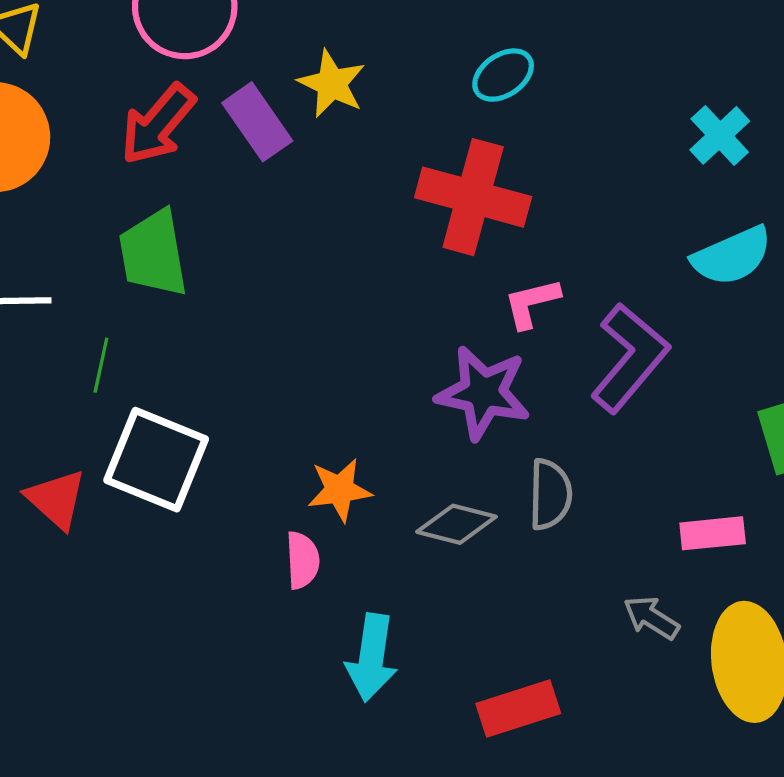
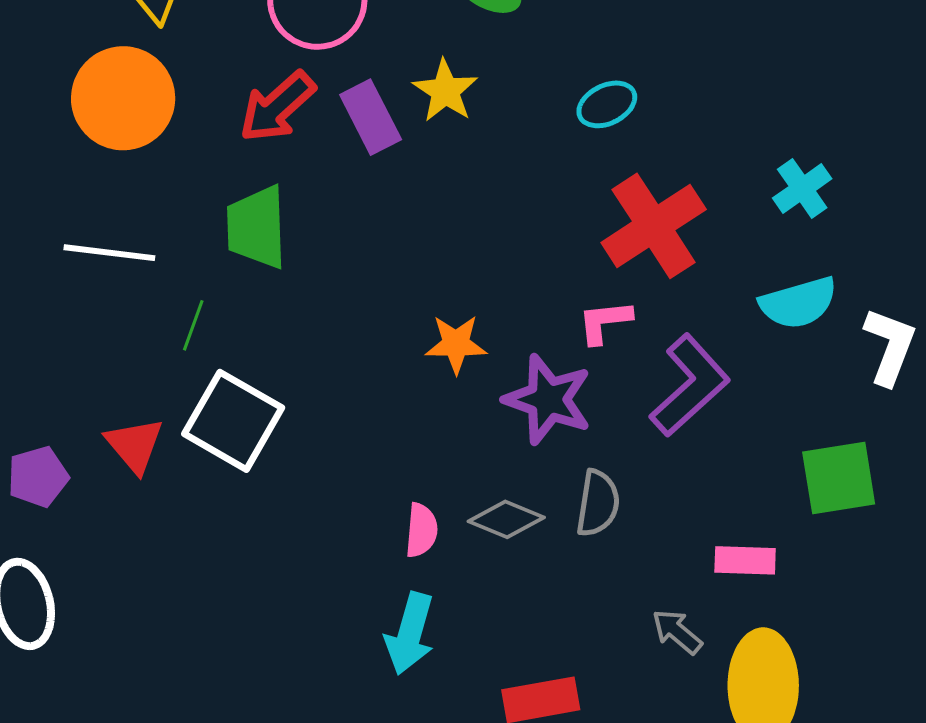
red cross: (473, 197) -> (654, 226), moved, turned 34
orange star: (340, 490) -> (456, 344), moved
pink semicircle: (302, 560) -> (421, 530), moved

